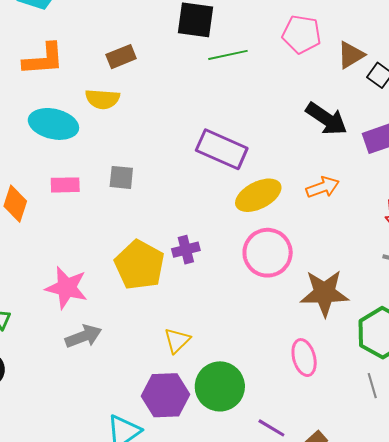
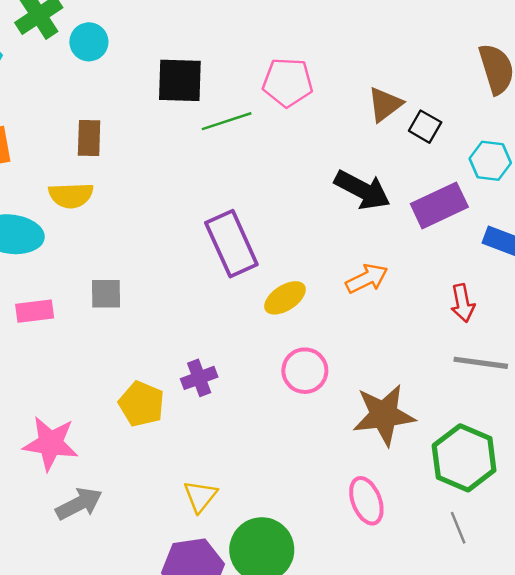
pink pentagon: (302, 34) -> (288, 82), moved
brown rectangle: (121, 57) -> (89, 138), turned -60
purple rectangle: (222, 149) -> (231, 244), turned 48
yellow ellipse: (258, 195) -> (285, 298), size x0.7
pink circle: (268, 253) -> (305, 371), size x0.7
yellow pentagon: (140, 265) -> (142, 404), size x0.7

